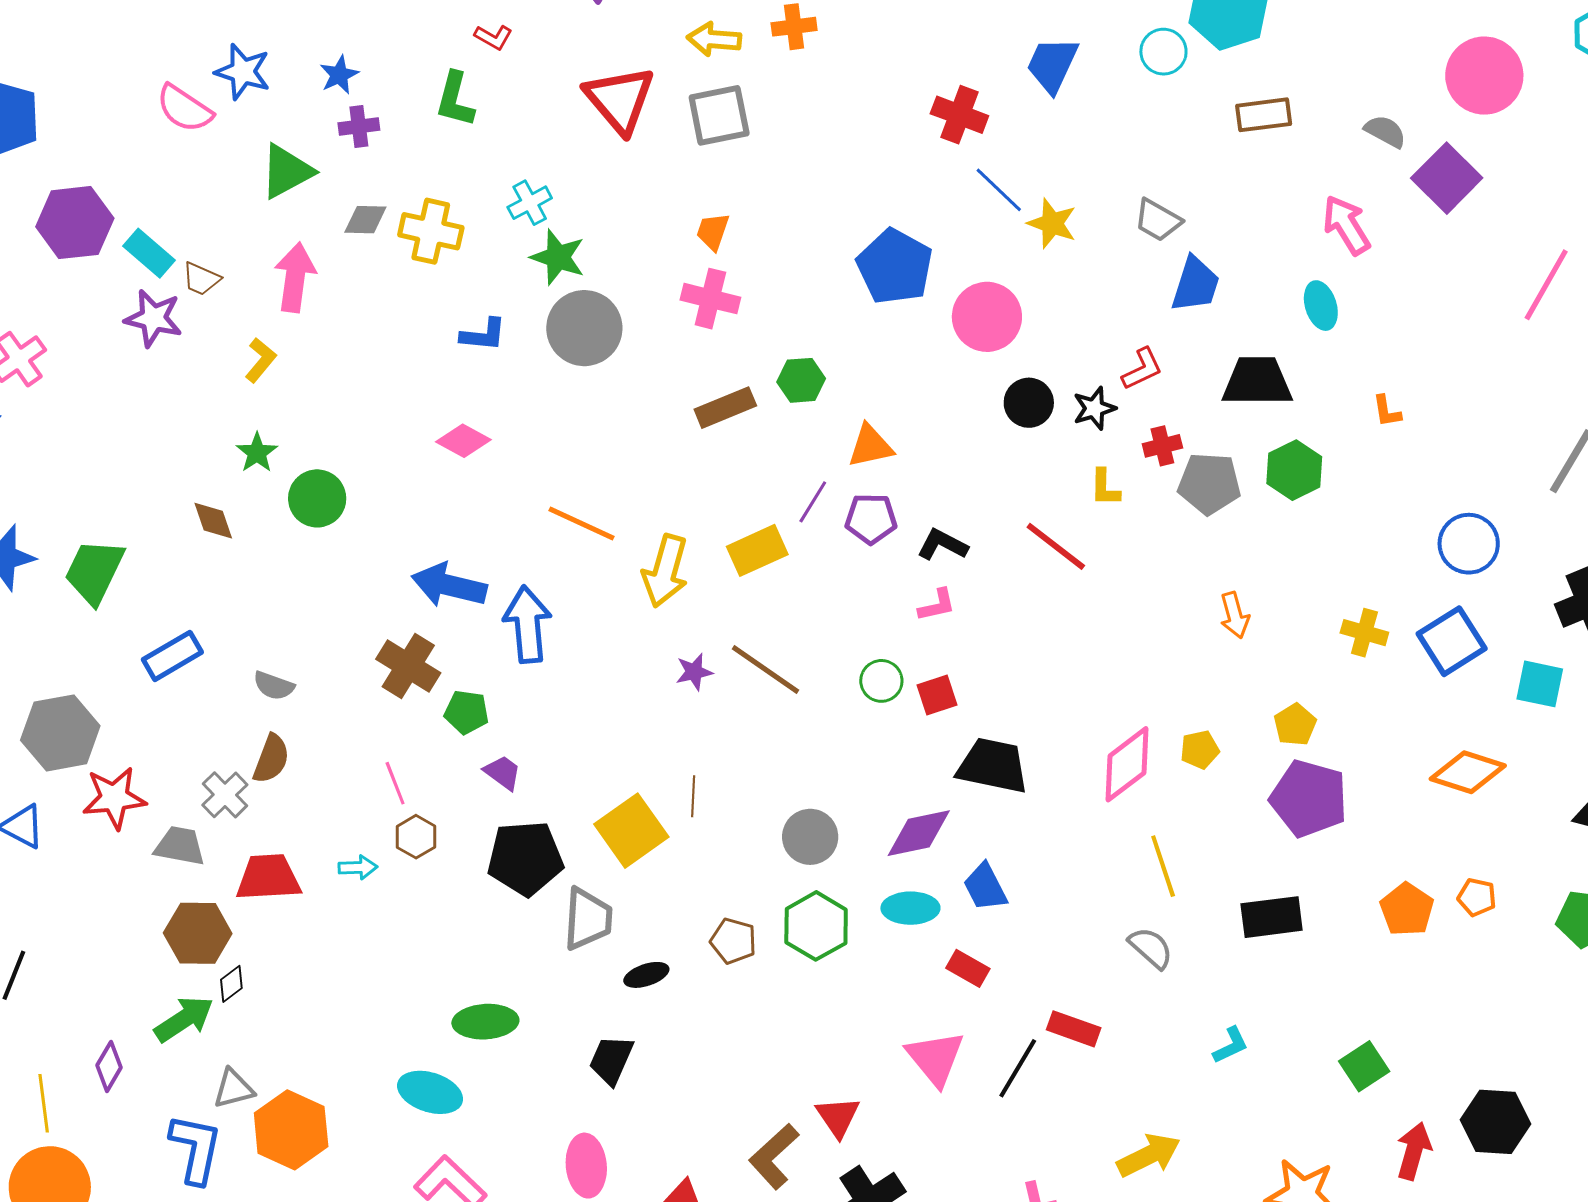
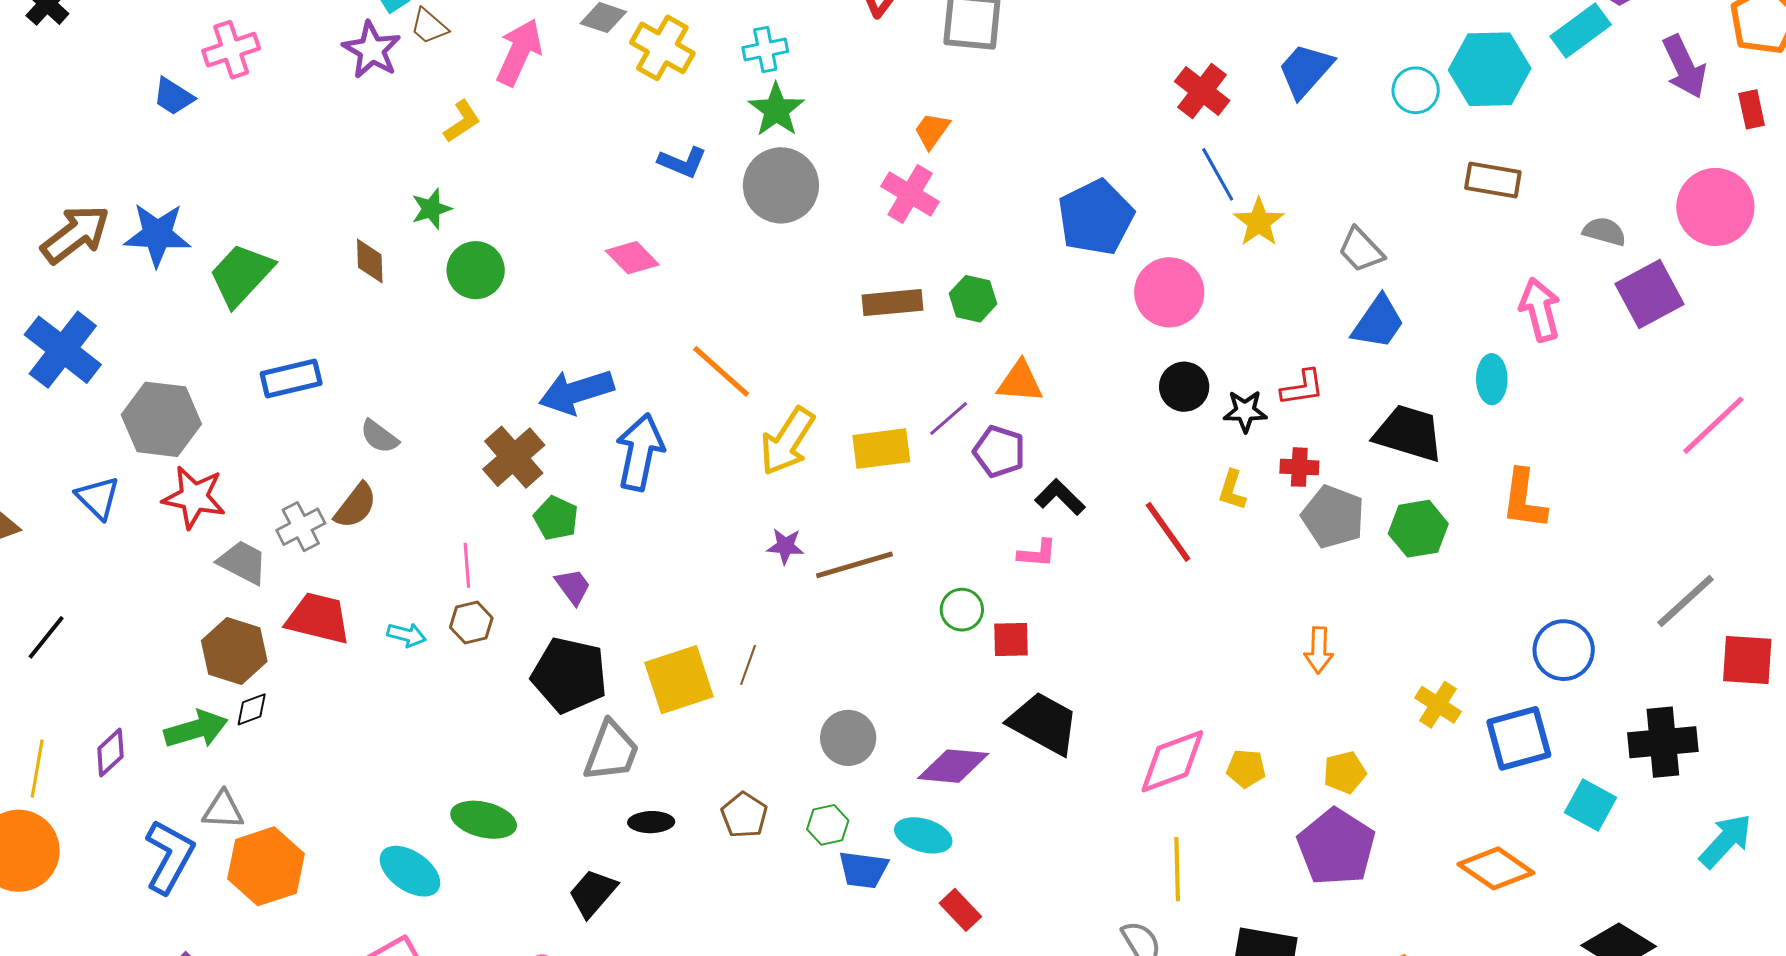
gray semicircle: (1385, 131) -> (1604, 231), turned -30
orange L-shape: (1387, 411) -> (1524, 499), size x1.8
blue arrow: (449, 585) -> (576, 392), turned -48
brown line: (766, 670) -> (854, 565), turned -68
blue trapezoid: (985, 887) -> (863, 870), moved, turned -72
green hexagon: (816, 926) -> (828, 825), size x0.6

